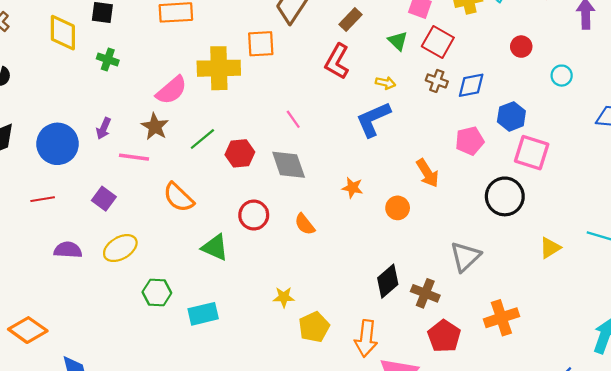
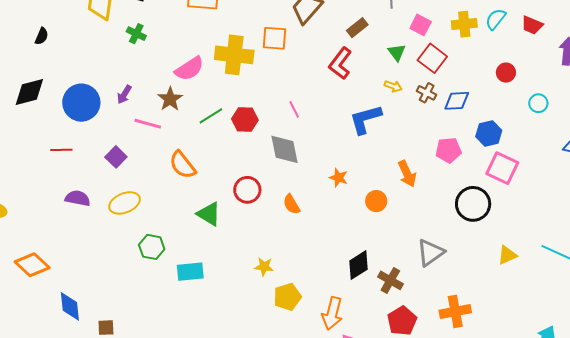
yellow arrow: (385, 83) -> (393, 86), moved
red hexagon: (240, 153) -> (245, 119), moved

